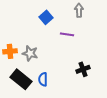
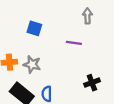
blue square: (46, 17) -> (34, 28), moved, turned -32

